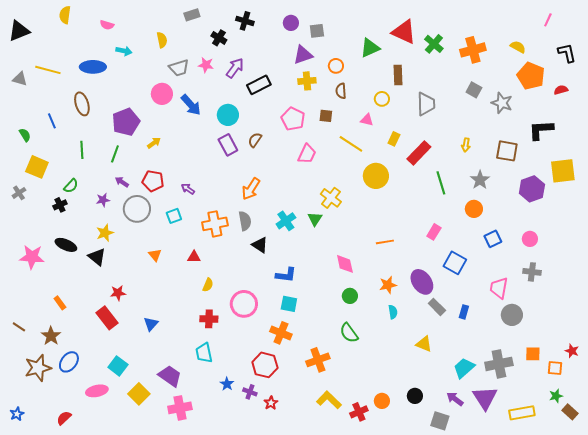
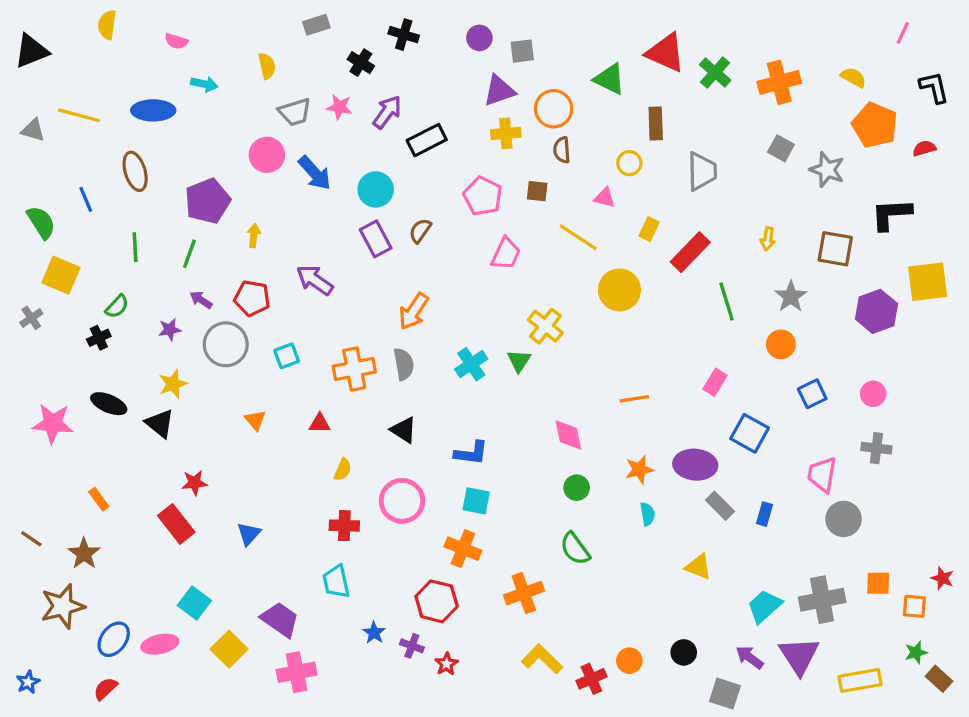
green triangle: (370, 48) -> (610, 79), turned 50
orange circle: (336, 66) -> (554, 109), size x1.5
green semicircle: (25, 135) -> (41, 222), size x1.5
yellow arrow: (154, 143) -> (254, 236), turned -48
purple arrow: (188, 189) -> (315, 280), moved, size x1.6
black triangle: (260, 245) -> (404, 430), moved
purple ellipse: (422, 282) -> (695, 465), turned -50
blue ellipse: (69, 362) -> (114, 639), moved

